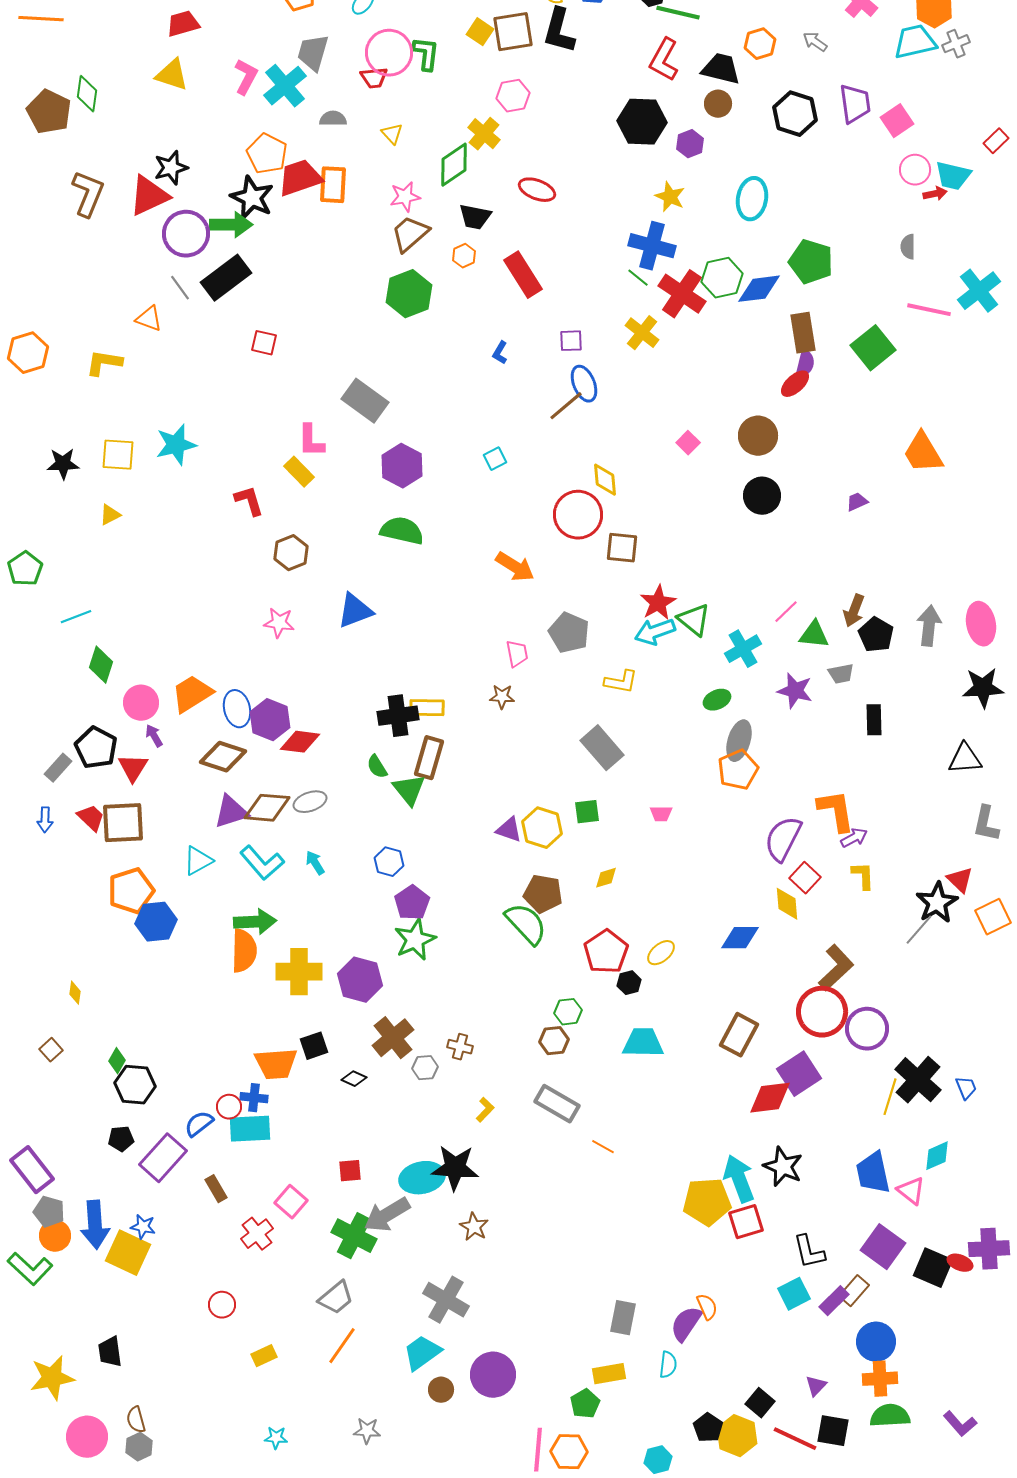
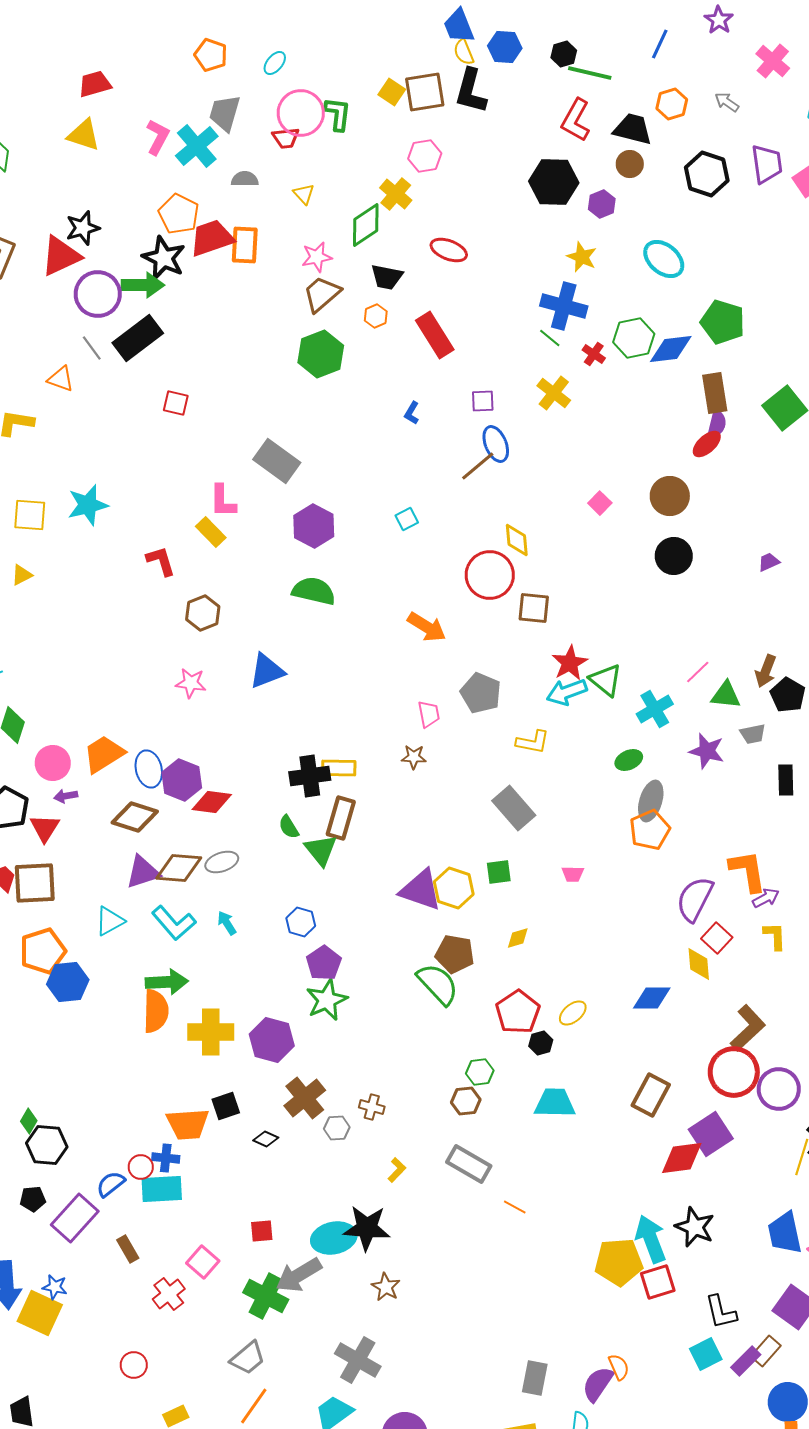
cyan ellipse: (752, 199) -> (664, 259), turned -60
red cross: (682, 294) -> (594, 354), size x0.5
purple arrow: (154, 736) -> (66, 796), turned -70
purple triangle: (509, 830) -> (421, 890), size x1.6

